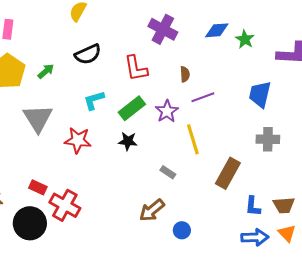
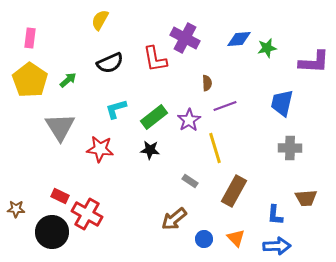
green star: (245, 39) -> (267, 48), turned 30
red L-shape: (136, 68) -> (155, 59), moved
brown rectangle: (228, 173) -> (234, 191), moved
brown trapezoid: (284, 205) -> (306, 198), moved
orange triangle: (287, 233) -> (236, 238), moved

